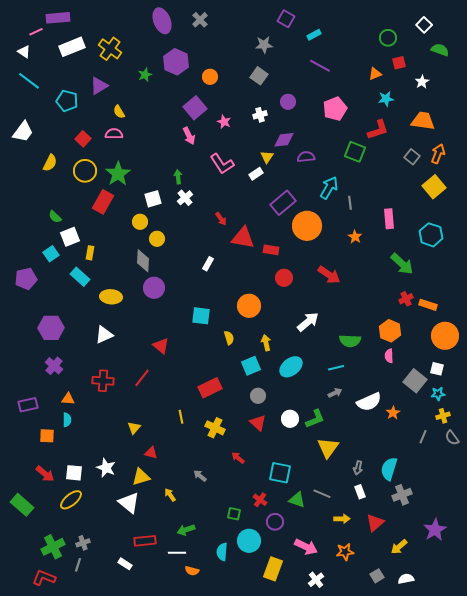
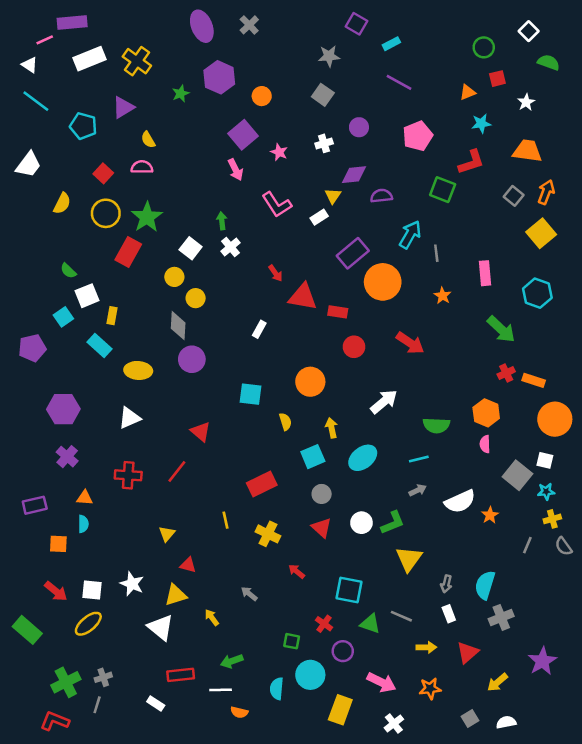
white square: (153, 199) -> (191, 248), turned -36

